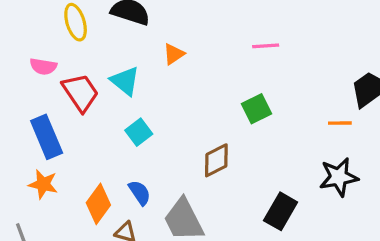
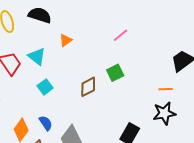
pink line: (266, 46) -> (120, 35), turned -35
orange line: (340, 123) -> (166, 89), moved
brown diamond: (216, 160) -> (88, 87), moved

